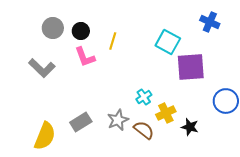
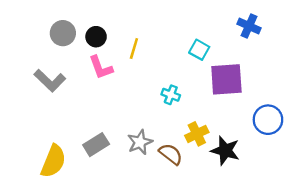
cyan square: (168, 42) -> (199, 50), size x0.7
cyan cross: (144, 97) -> (171, 95), moved, turned -35
black star: (190, 127) -> (225, 151), size x1.4

